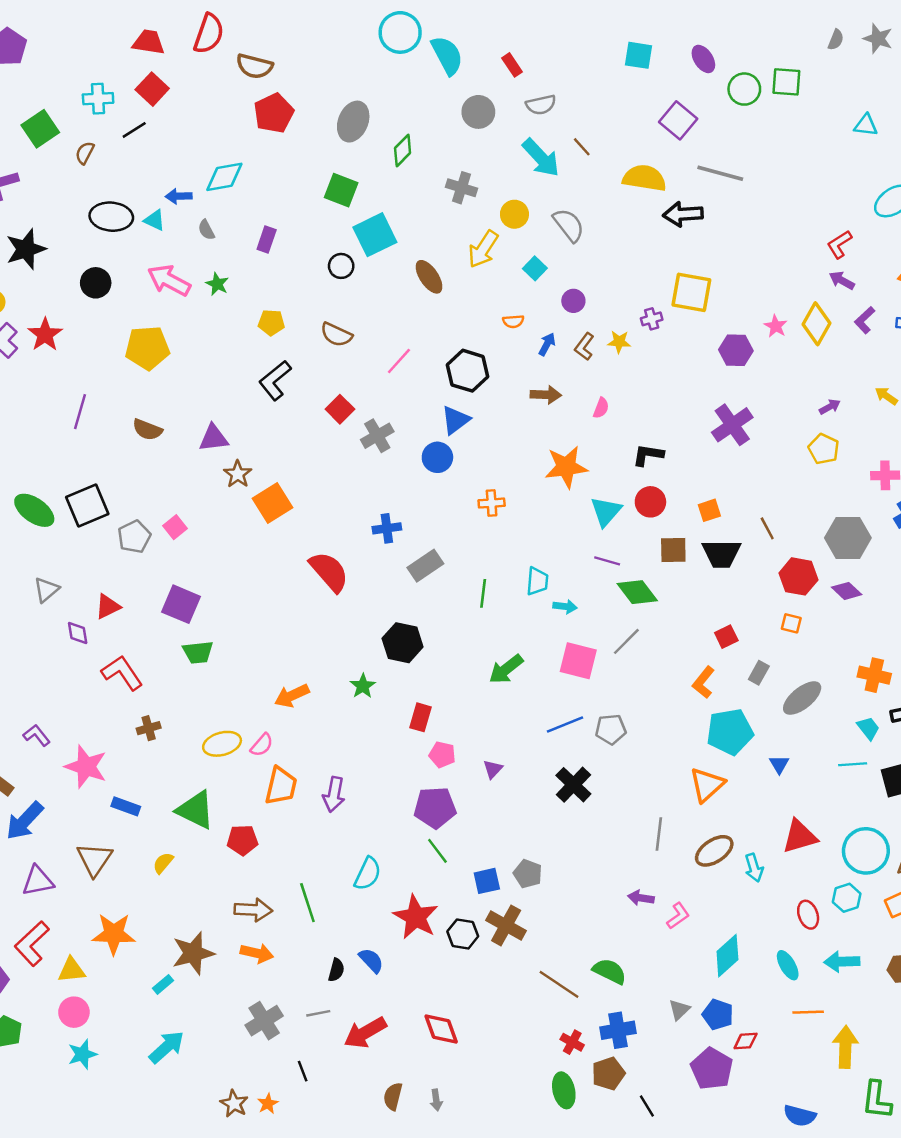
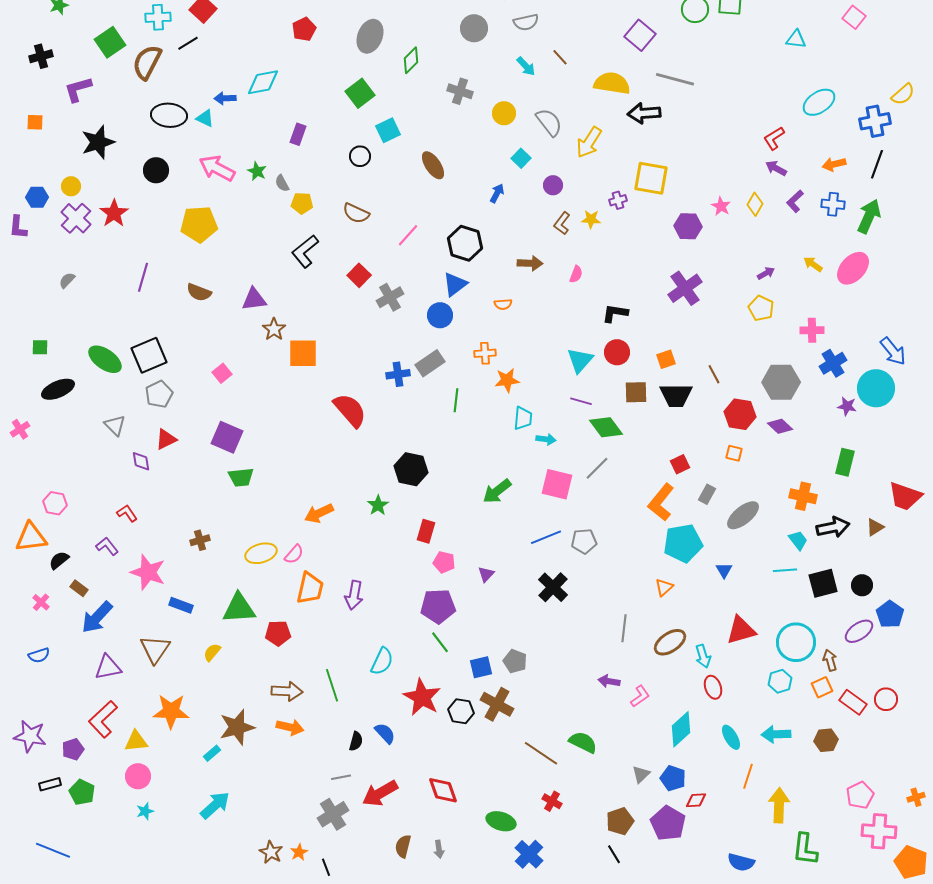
red pentagon: (274, 113) -> (304, 29), size x0.7
brown semicircle: (85, 153) -> (147, 62), size x1.8
cyan arrow: (541, 158) -> (526, 66), size x0.6
green square: (341, 190) -> (360, 93), turned 32
gray semicircle: (206, 230) -> (282, 183), moved
cyan square: (375, 235) -> (388, 130), size x0.7
yellow arrow: (483, 249) -> (589, 142), moved
orange semicircle: (513, 321) -> (503, 304), moved
yellow diamond: (817, 324) -> (755, 204), size x0.7
blue arrow: (547, 344) -> (497, 193), moved
orange star: (566, 467) -> (507, 380), moved, size x0.7
orange square: (273, 503) -> (303, 353), turned 32
gray pentagon: (134, 537) -> (159, 394), moved
gray rectangle: (425, 566) -> (430, 363), moved
gray triangle: (46, 590) -> (115, 425), turned -35
green line: (483, 593) -> (456, 400), moved
red L-shape: (122, 673) -> (127, 513), moved, size x0.6
orange L-shape: (703, 682) -> (661, 502), size x1.4
orange triangle: (707, 785) -> (664, 587), size x0.6
green triangle: (196, 810) -> (239, 608), turned -30
red ellipse: (808, 915) -> (713, 687), moved
orange line: (808, 1012) -> (748, 776), turned -70
gray cross: (264, 1021) -> (333, 814), moved
blue cross: (618, 1030) -> (529, 854), moved, turned -36
cyan star: (82, 1054) -> (145, 811), size x0.7
black line: (303, 1071) -> (326, 867), moved
brown pentagon: (608, 1074) -> (620, 821), moved
green ellipse: (564, 1090) -> (501, 821), moved, turned -60

